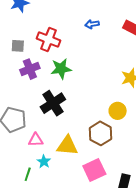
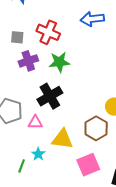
blue arrow: (92, 24) -> (92, 19), size x1.6
pink triangle: (36, 140) -> (35, 122), moved

